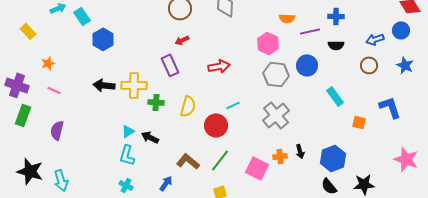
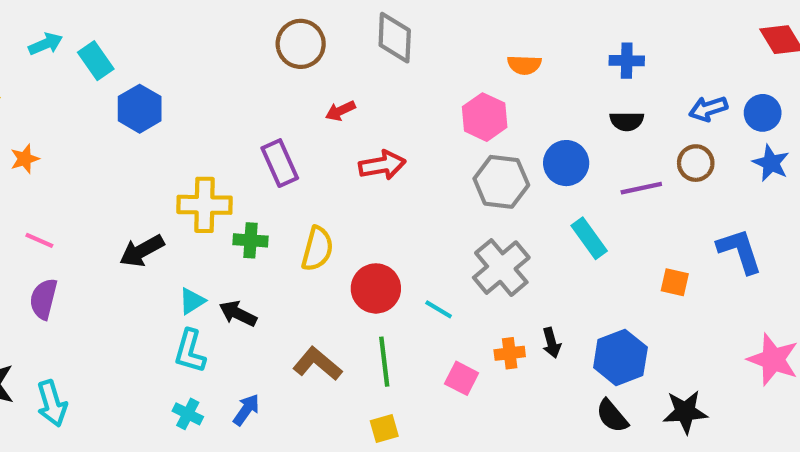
blue circle: (401, 30) -> (763, 113), moved
purple line: (310, 31) -> (641, 188), moved
red arrow: (182, 40) -> (340, 111), moved
black arrow: (104, 85) -> (142, 251), moved, turned -35
pink line: (54, 90) -> (39, 240), moved
cyan rectangle: (335, 96) -> (589, 238), moved
cyan line: (233, 105) -> (439, 309), moved, turned 56
green line: (220, 160) -> (384, 362), turned -45
pink square: (257, 168) -> (462, 378), size x0.7
blue arrow: (166, 183) -> (246, 410), moved

